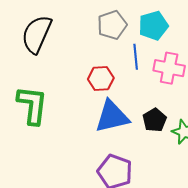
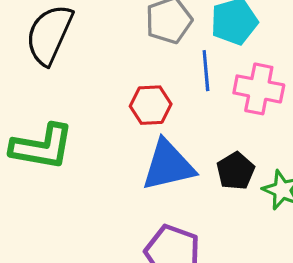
green L-shape: (32, 105) -> (42, 147), turned 93

